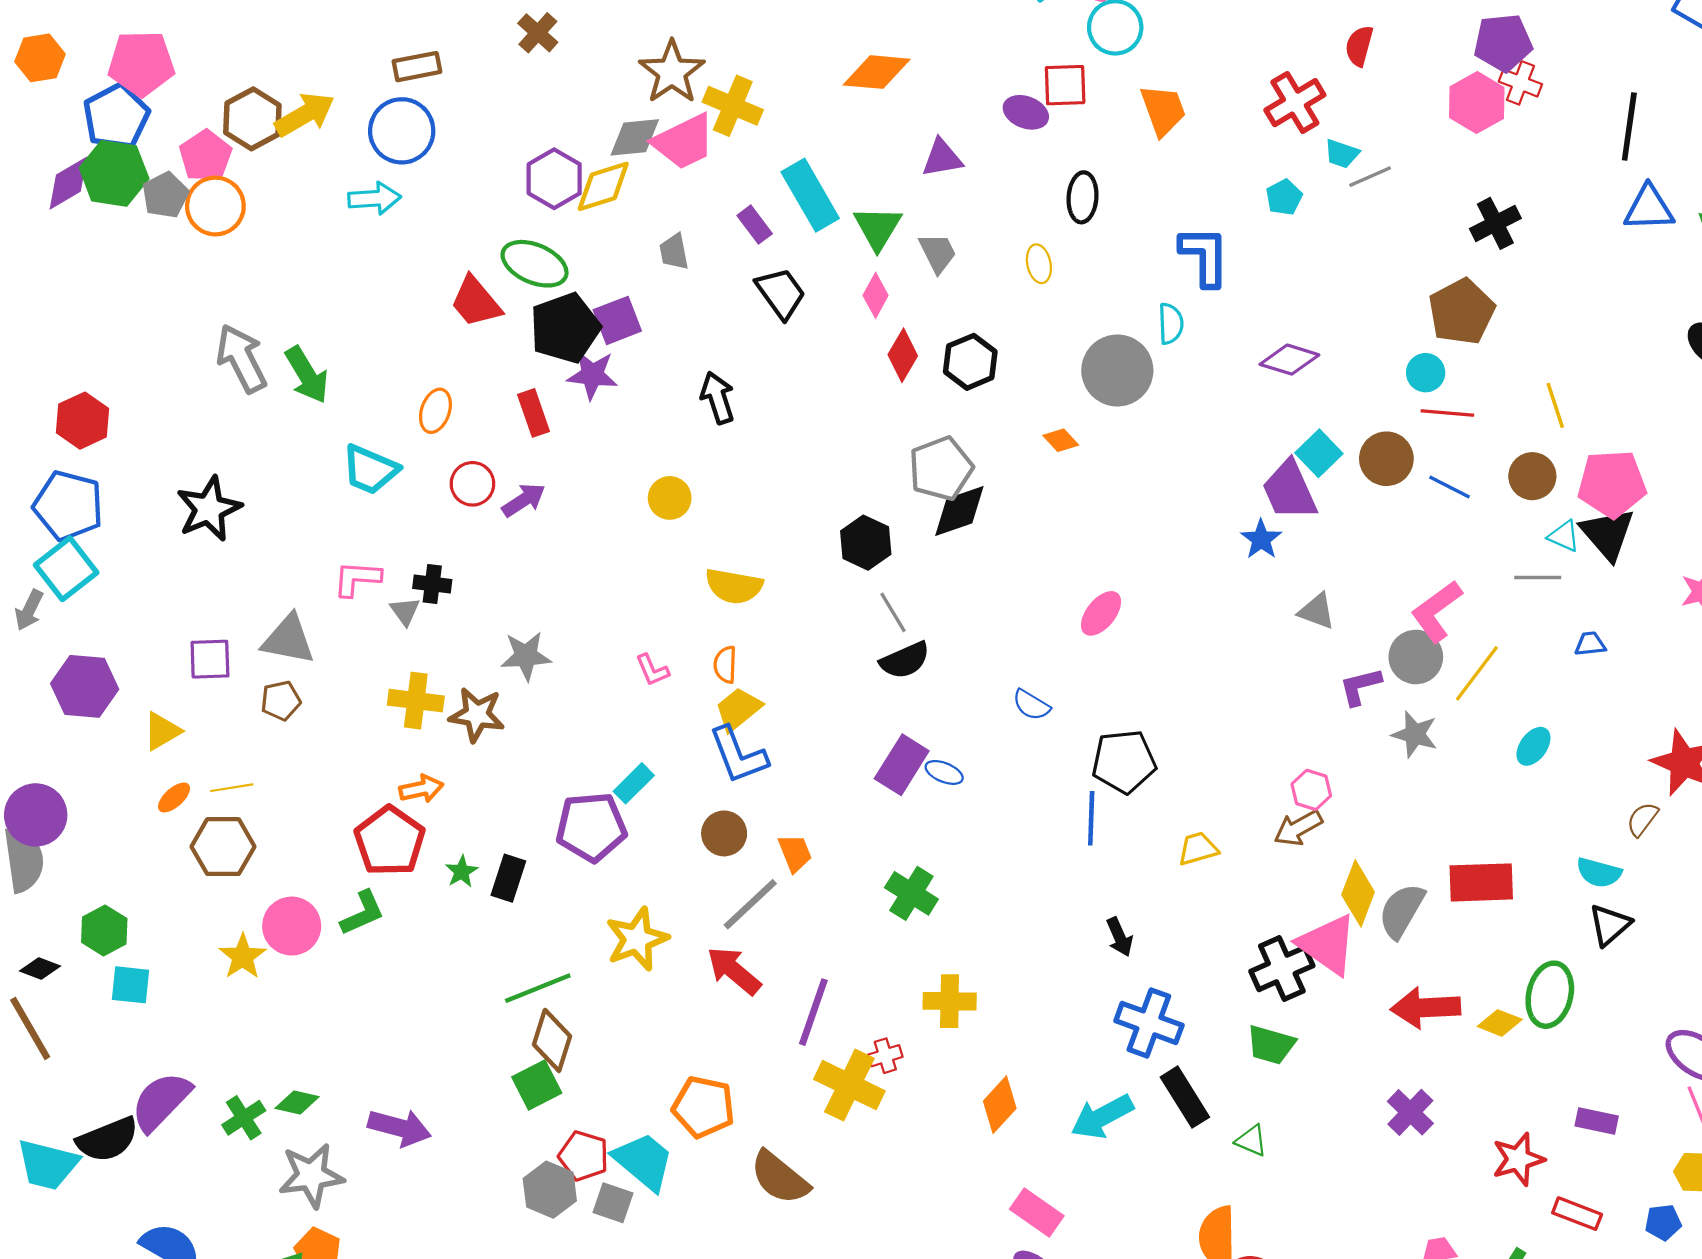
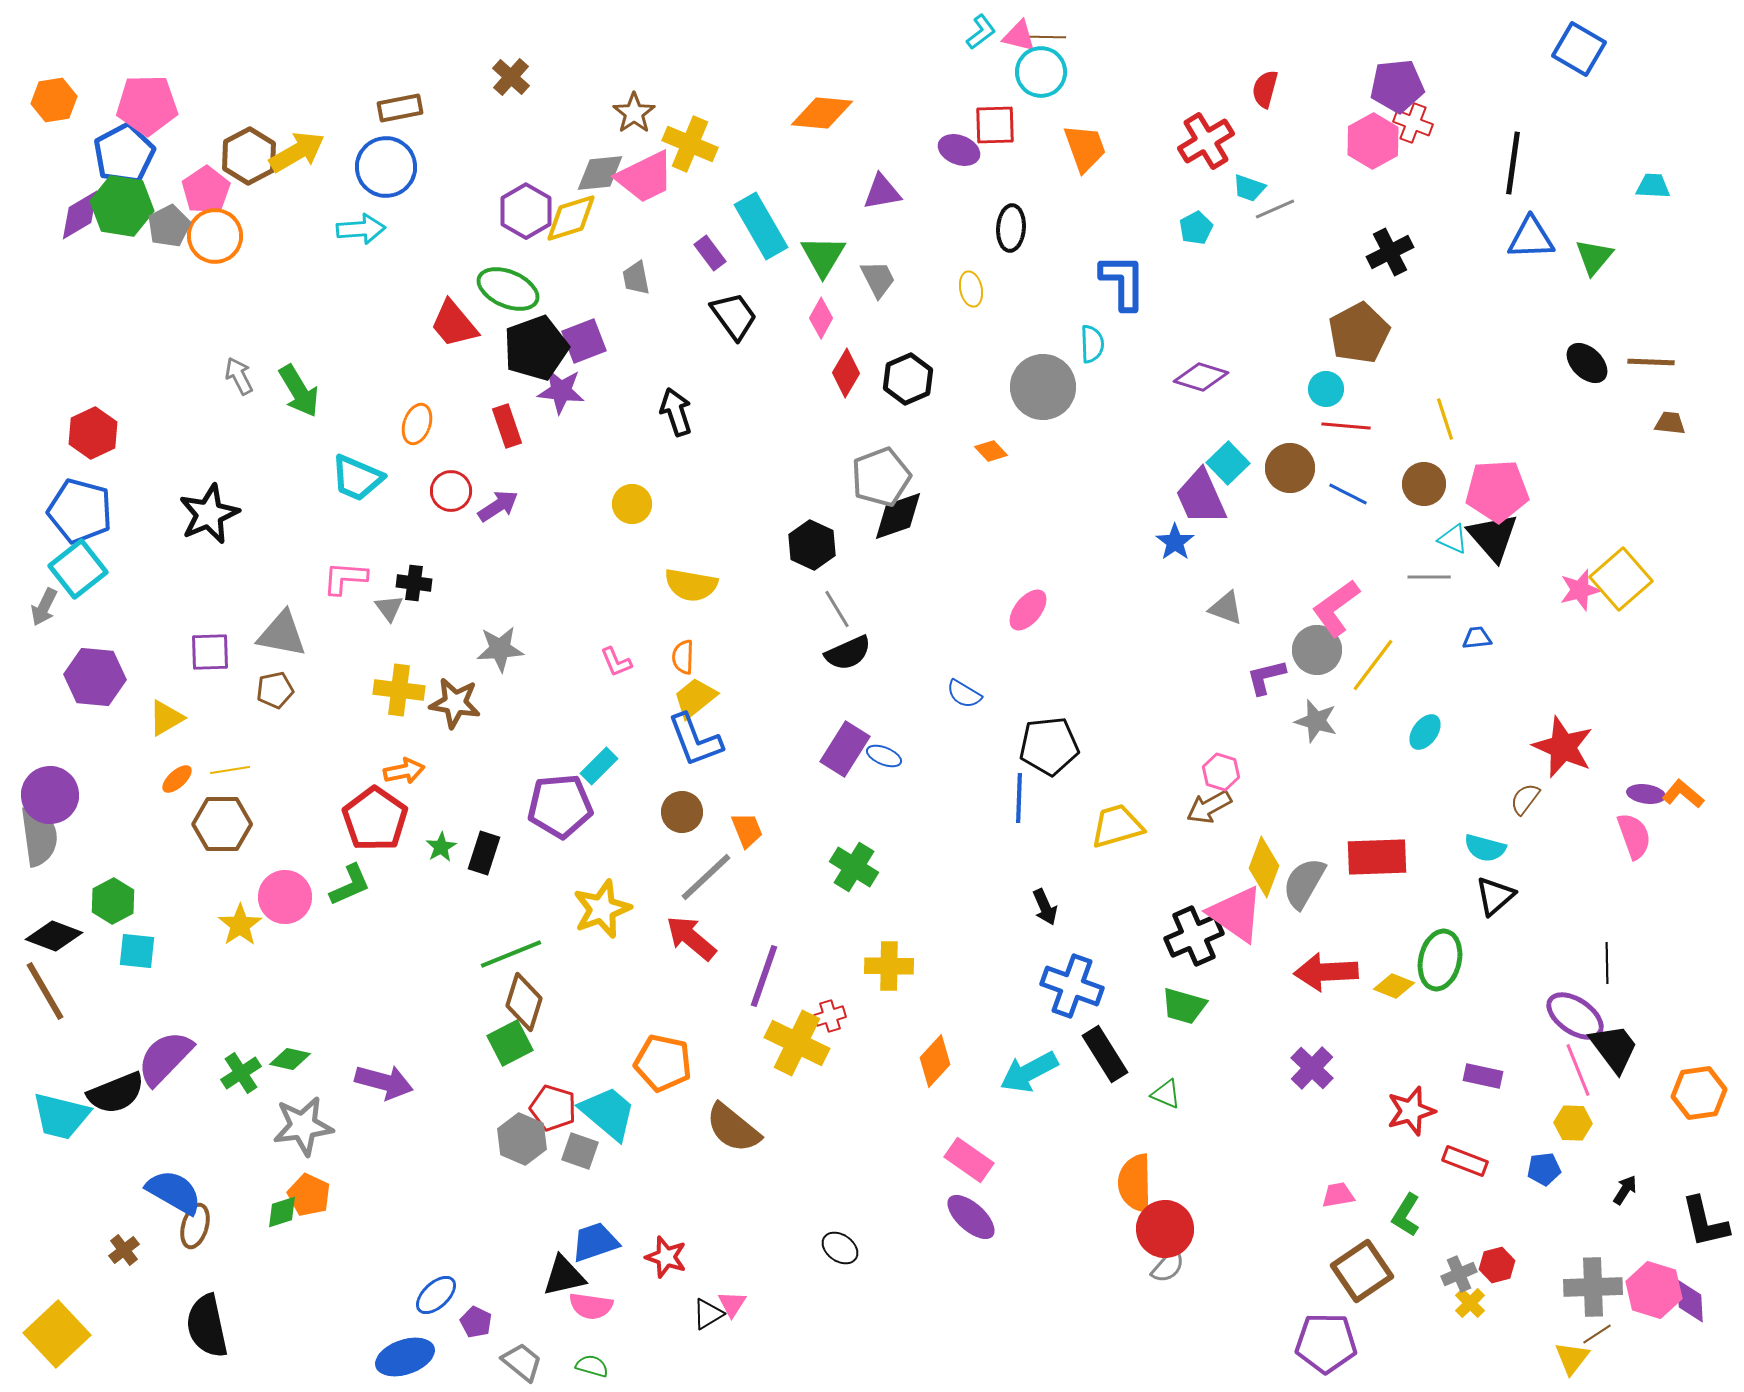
brown star: (672, 72) -> (634, 113), size x0.7
gray arrow: (242, 359) -> (239, 376), size x0.6
yellow trapezoid: (1198, 849) -> (1117, 826), size x1.4
black diamond: (40, 969) -> (54, 936), size x1.5

